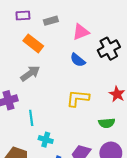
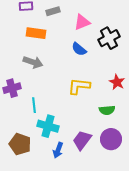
orange rectangle: (33, 43) -> (36, 33), turned -30
gray arrow: (30, 73) -> (33, 62), turned 54
cyan cross: (46, 140) -> (48, 126), size x1.5

